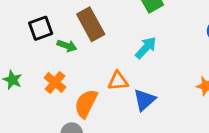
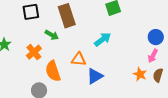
green arrow: (67, 46) -> (52, 35), moved
orange semicircle: (86, 104) -> (53, 71), turned -55

